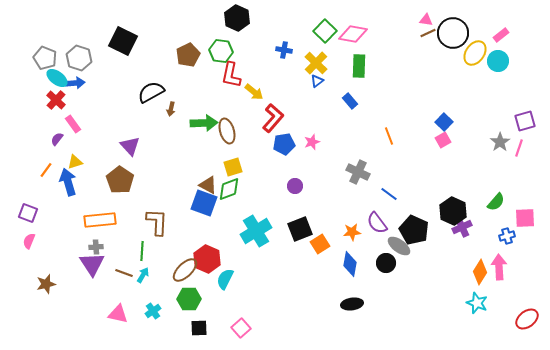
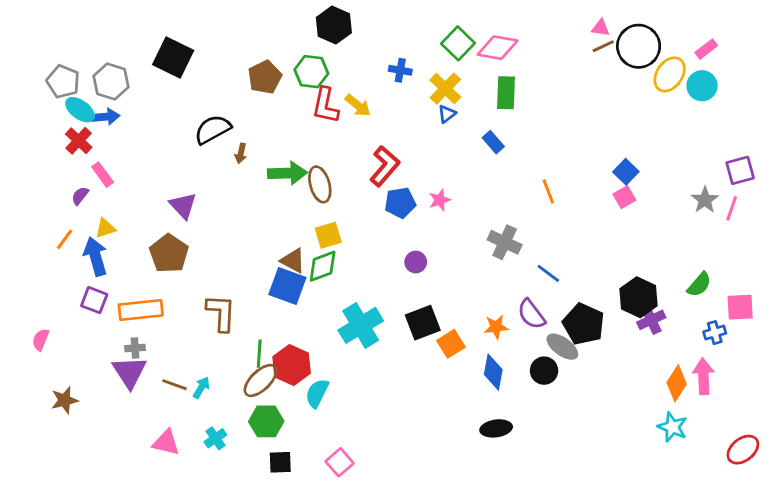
yellow arrow: (254, 92) -> (358, 105), moved
purple square: (28, 213) -> (94, 300), moved
green line: (142, 251) -> (259, 354), moved

